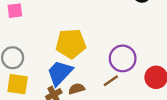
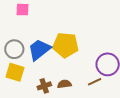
blue trapezoid: (60, 73) -> (39, 50), moved

